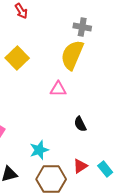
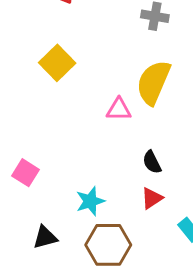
yellow semicircle: (72, 55) -> (153, 82), moved
red triangle: (80, 166) -> (152, 198), moved

